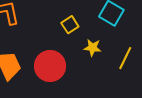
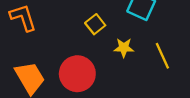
yellow line: (125, 58) -> (162, 56), turned -45

